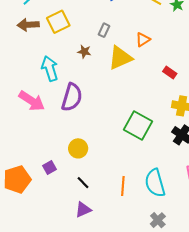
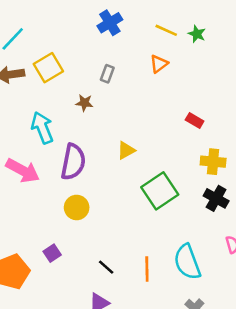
orange triangle: (143, 40) -> (159, 64), moved
yellow triangle: (120, 58) -> (126, 150), moved, size x0.6
green square: (138, 125) -> (160, 191), turned 32
yellow circle: (78, 148) -> (77, 207), moved
black line: (83, 183) -> (106, 267), moved

